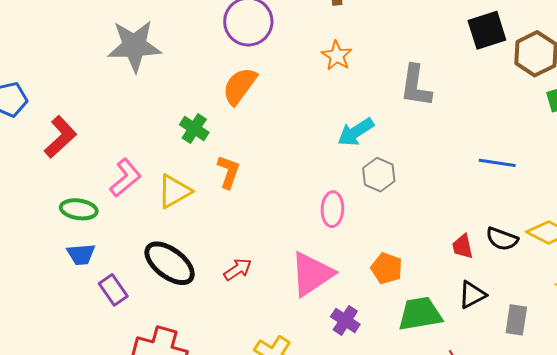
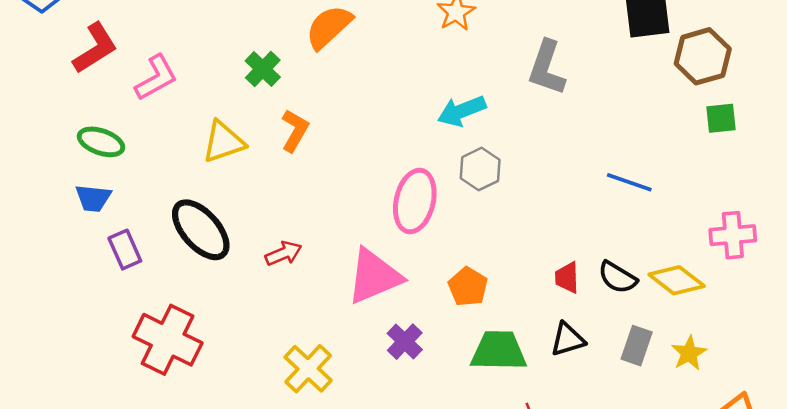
pink L-shape: (125, 178) -> (156, 78), moved
pink ellipse: (332, 209) -> (415, 201), size x1.4
gray rectangle: (516, 320) -> (637, 346), moved

